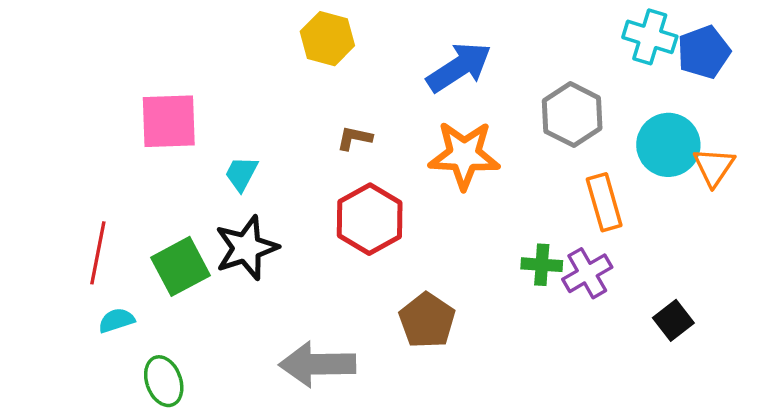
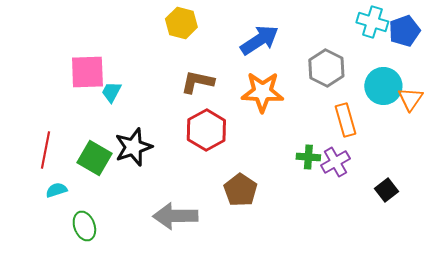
brown L-shape: (354, 138) -> (197, 82), size x1.6
cyan trapezoid: (241, 174) -> (111, 92), moved
green square: (181, 266) -> (94, 158), turned -32

